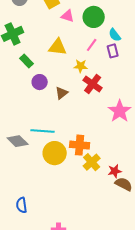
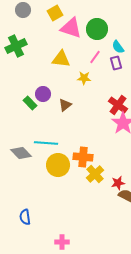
pink triangle: (68, 16) -> (71, 28), size x1.6
green rectangle: (27, 61) -> (30, 103), moved
red cross: (93, 84) -> (118, 105), moved

